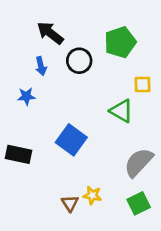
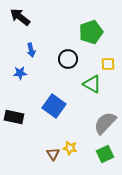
black arrow: (50, 33) -> (20, 17), moved
black circle: (79, 61) -> (68, 59), moved

